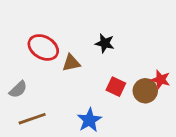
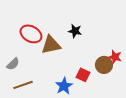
brown triangle: (71, 63) -> (51, 45), size x1.5
red square: (116, 87) -> (83, 75), moved

